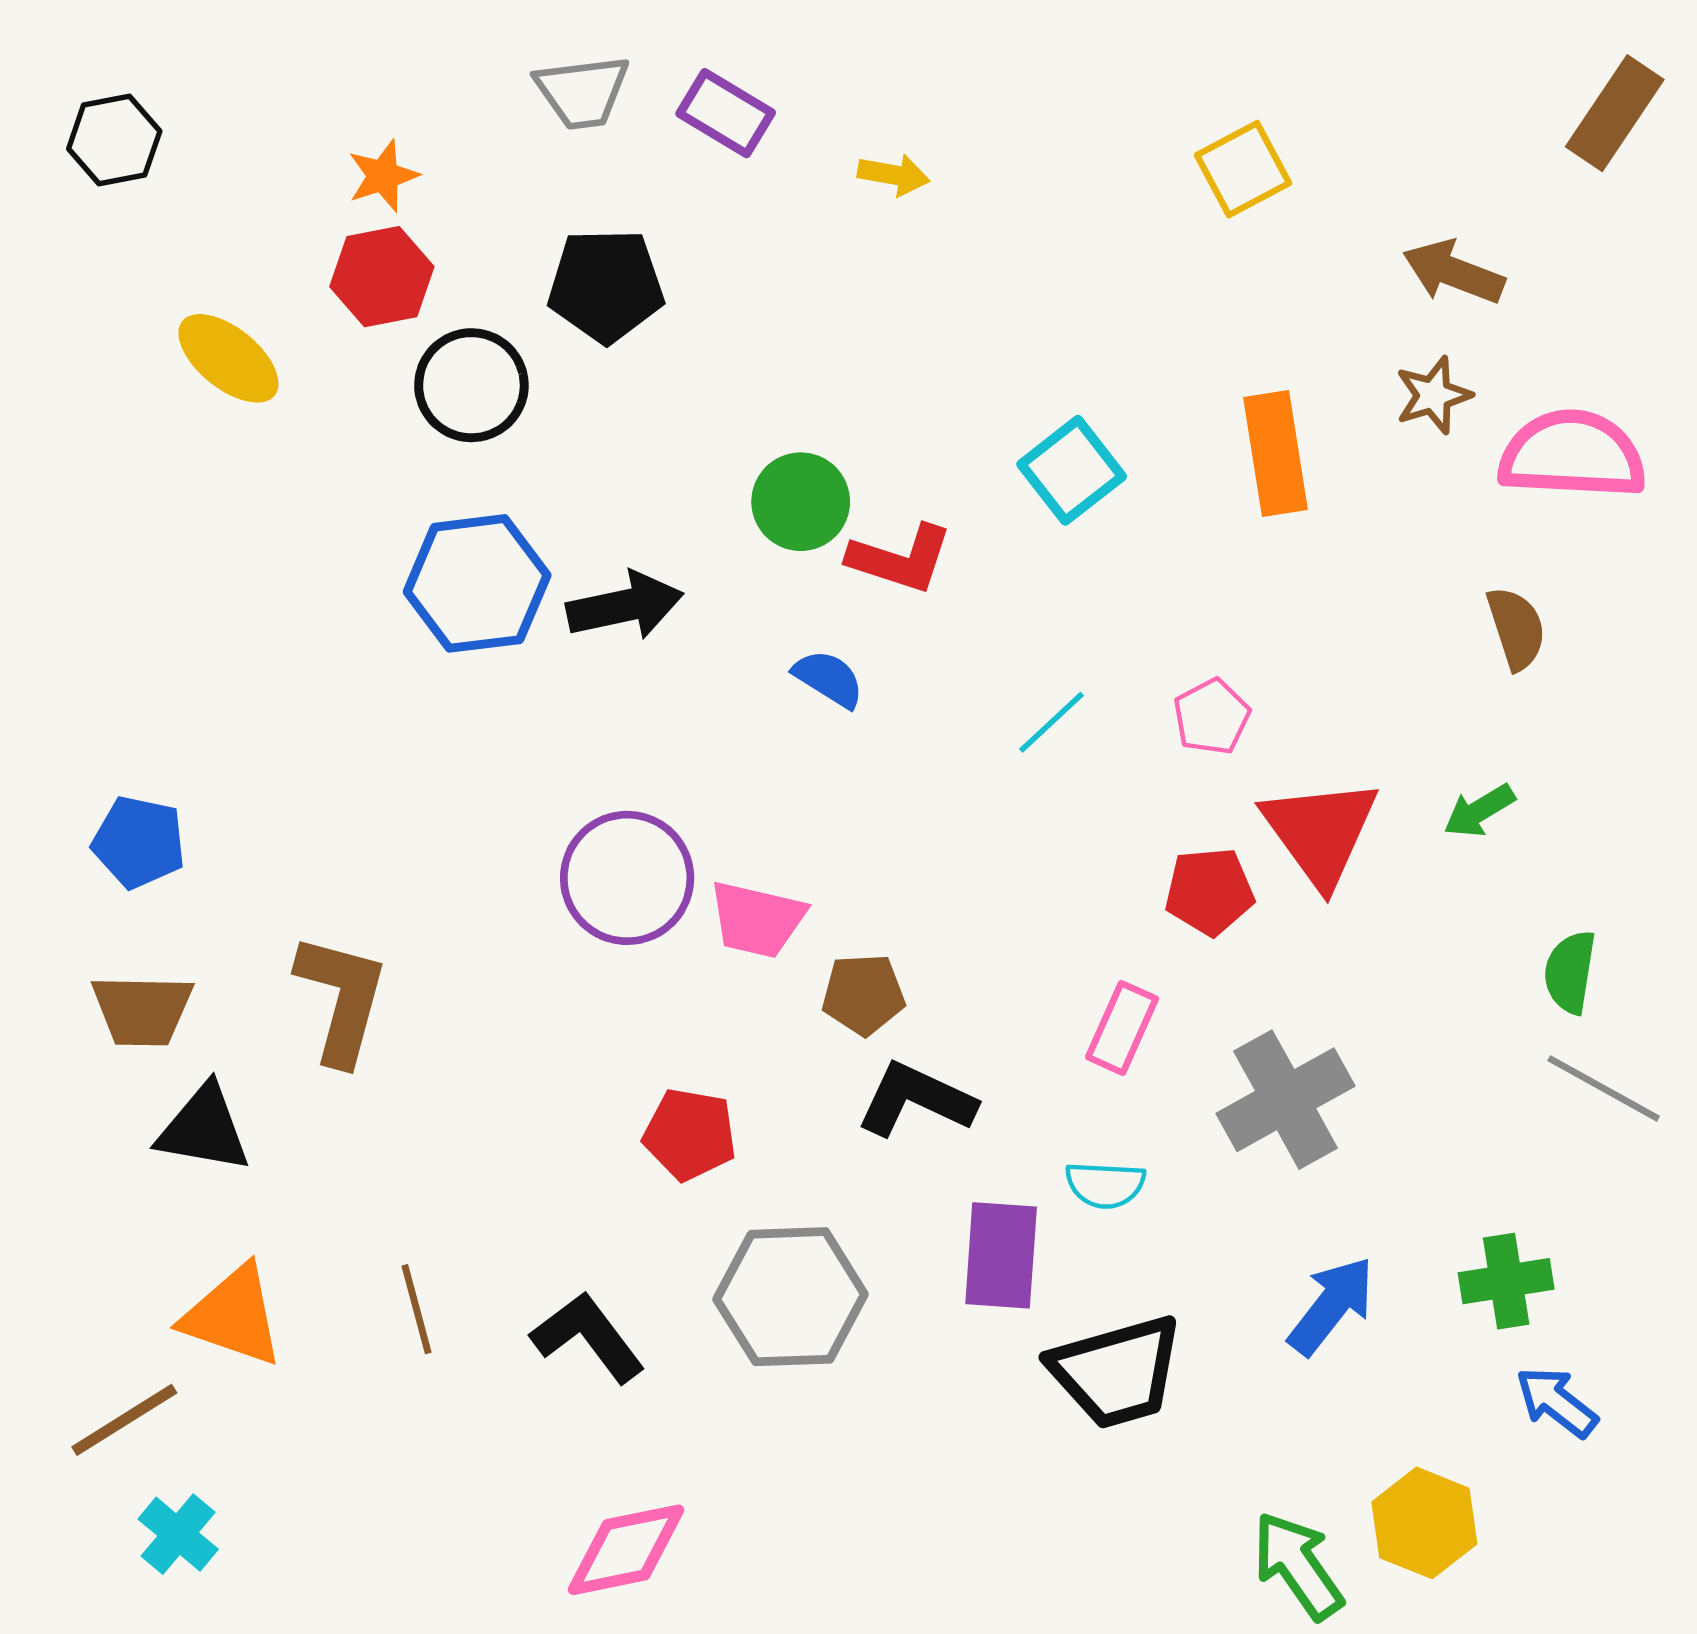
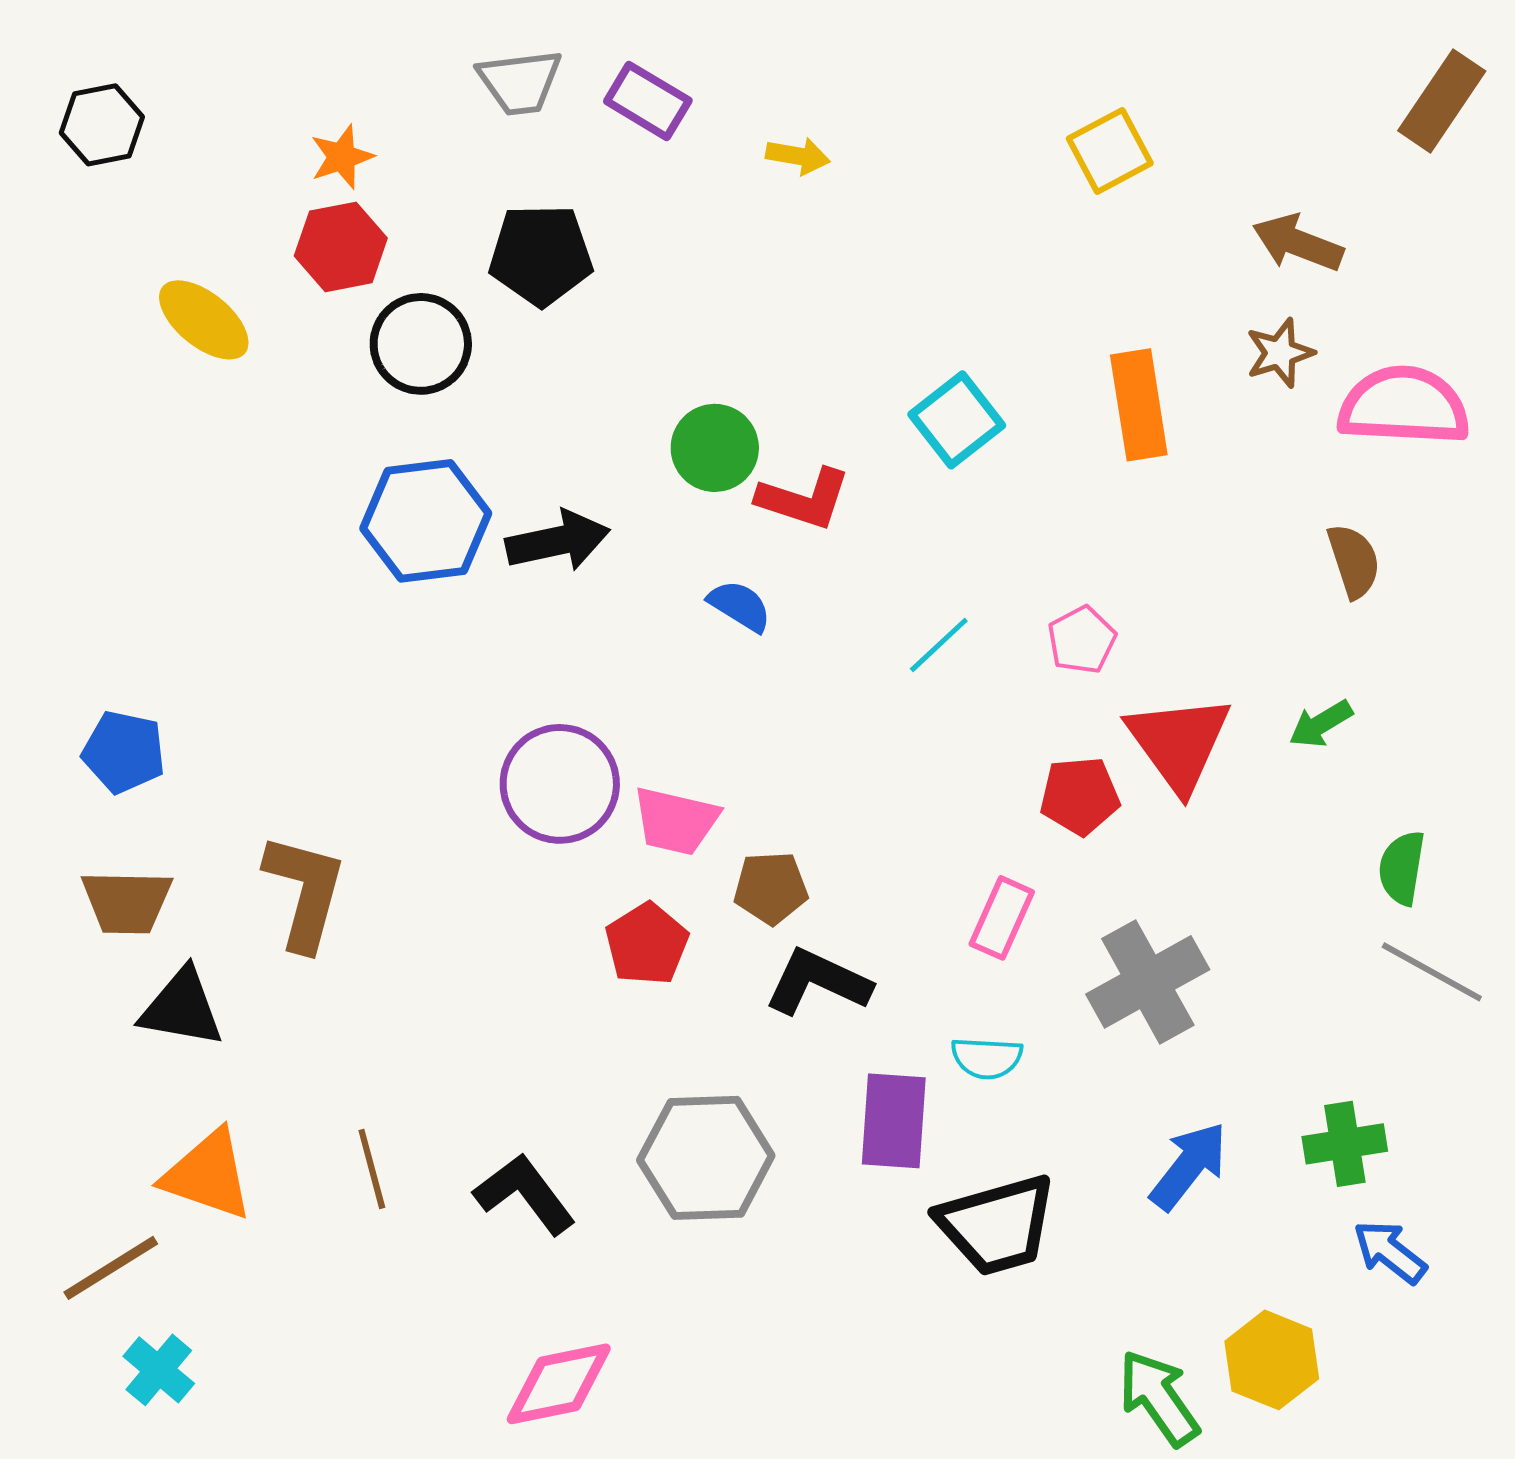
red pentagon: (690, 1134) -> (647, 944), moved, turned 30

